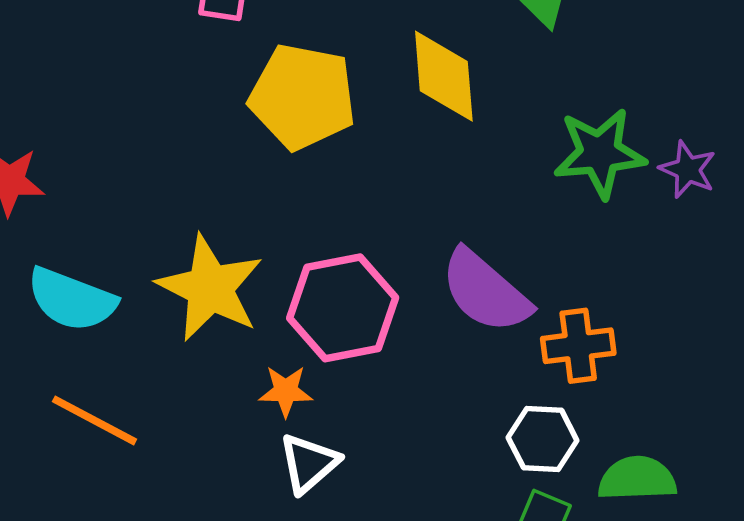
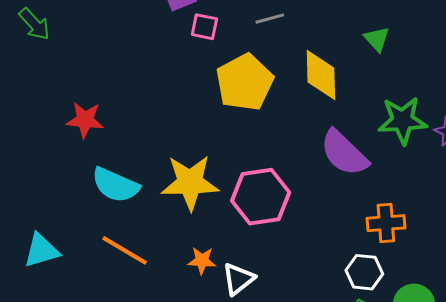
yellow pentagon: (303, 97) -> (245, 82), turned 30
yellow star: (210, 288) -> (190, 182), turned -30
purple semicircle: (485, 291) -> (344, 153), moved
orange star: (286, 391) -> (202, 261), moved

